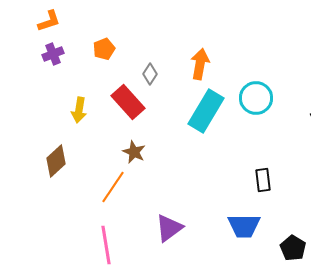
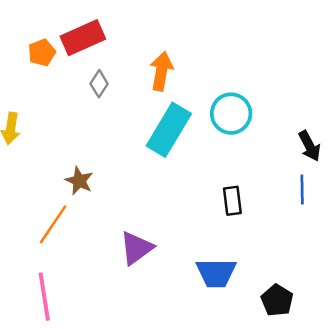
red rectangle: (128, 102) -> (83, 38), moved, turned -72
black rectangle: (263, 180) -> (232, 201), moved
purple triangle: (169, 228) -> (136, 248), moved

